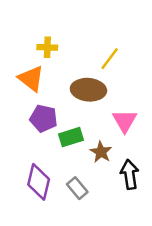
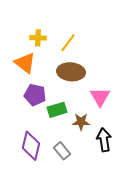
yellow line: (110, 59) -> (68, 43), moved
brown star: (101, 152) -> (81, 122), turned -30

